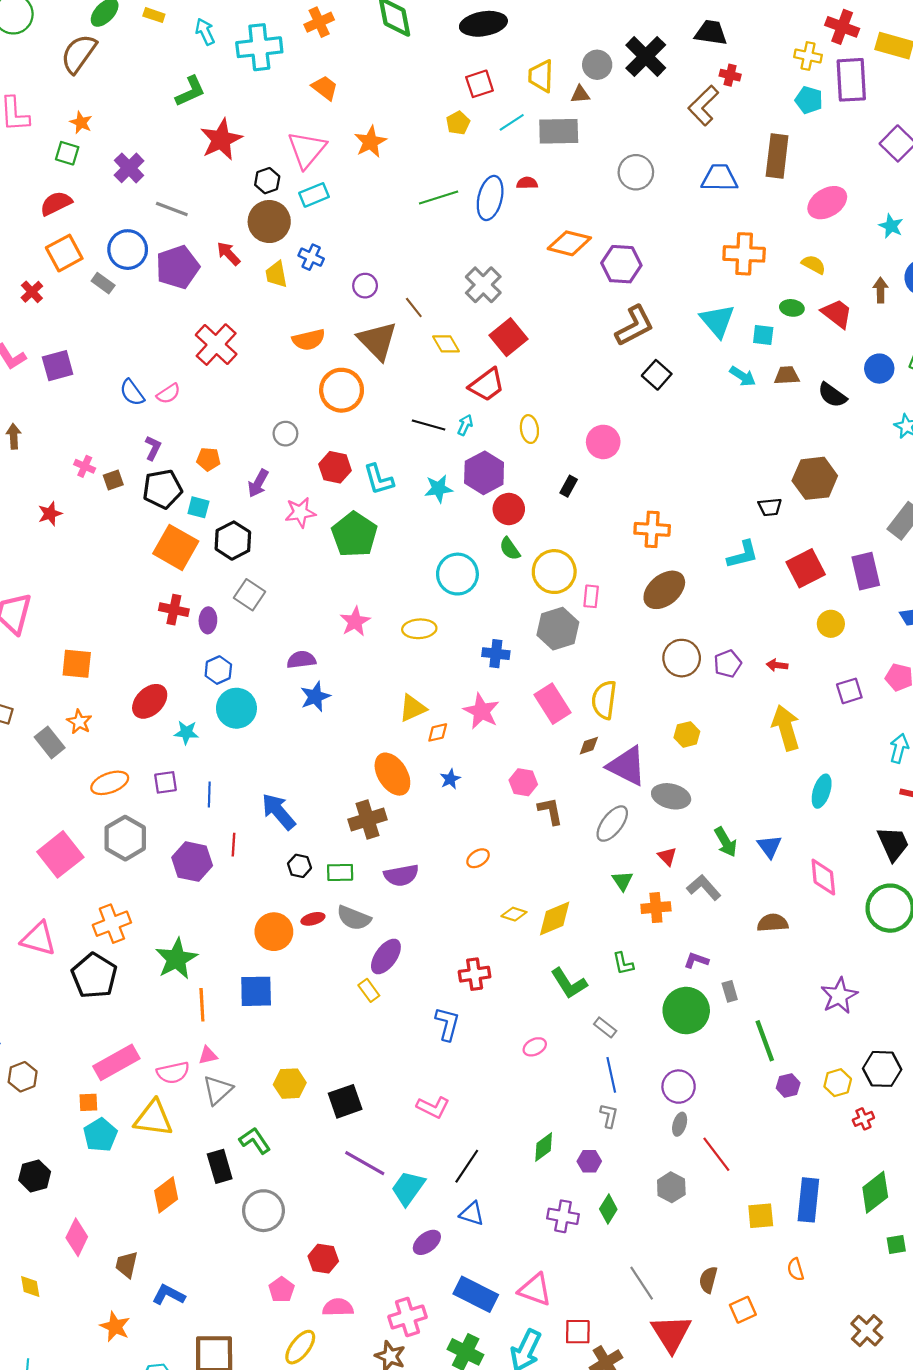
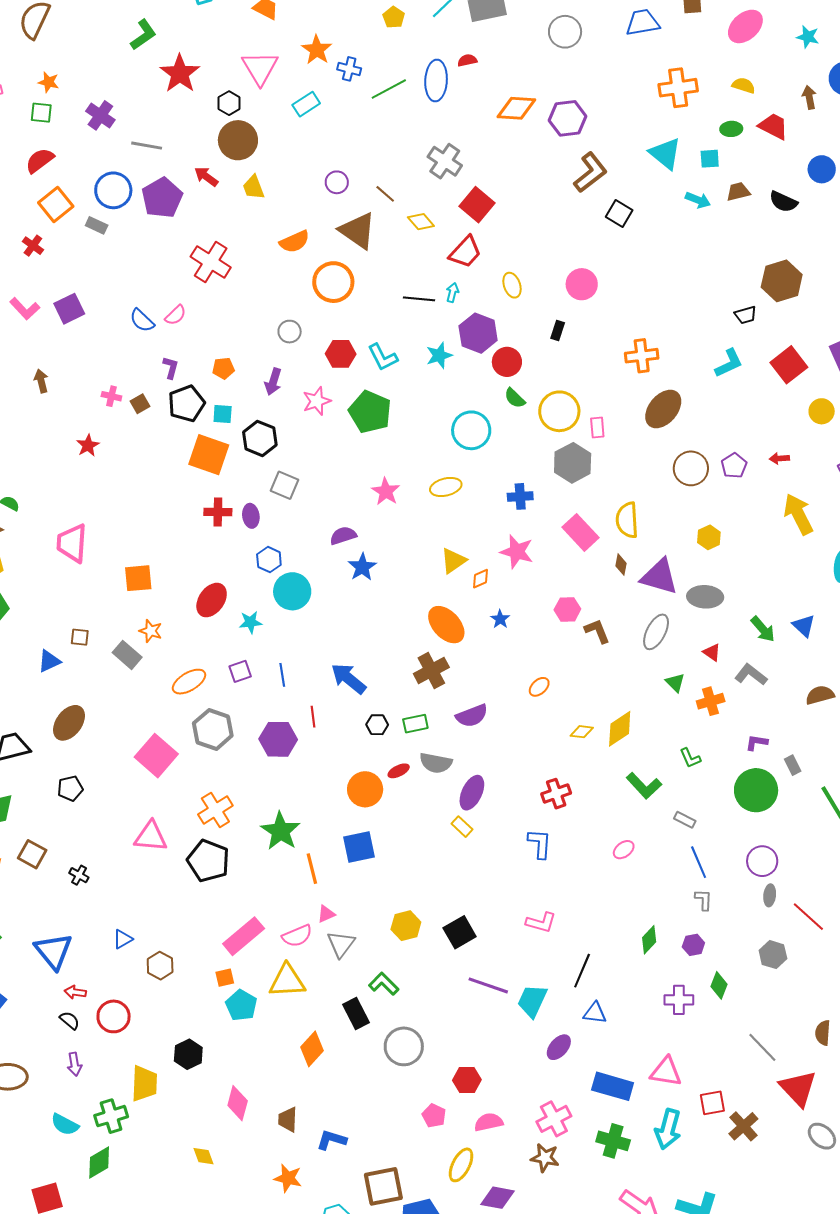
cyan rectangle: (314, 195) -> (306, 104), moved
blue cross: (311, 257) -> (349, 69), moved
brown diamond: (589, 746) -> (621, 565), turned -50

